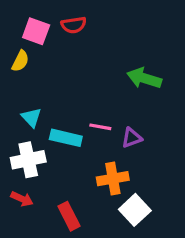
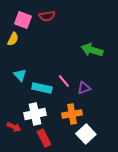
pink line: (100, 127) -> (64, 81), turned 40
white cross: (28, 160) -> (35, 114), moved

